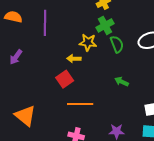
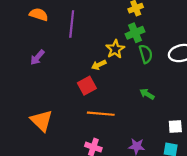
yellow star: (88, 42) -> (115, 49), turned 30
yellow arrow: (74, 59) -> (99, 65), turned -32

